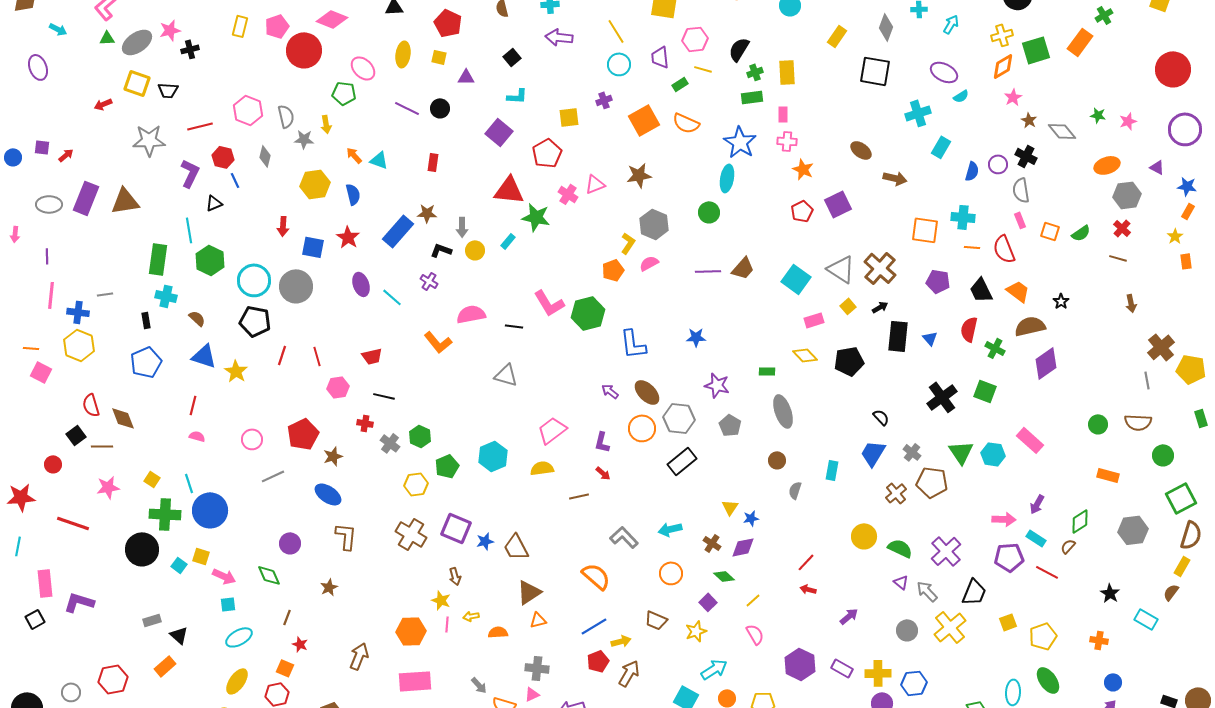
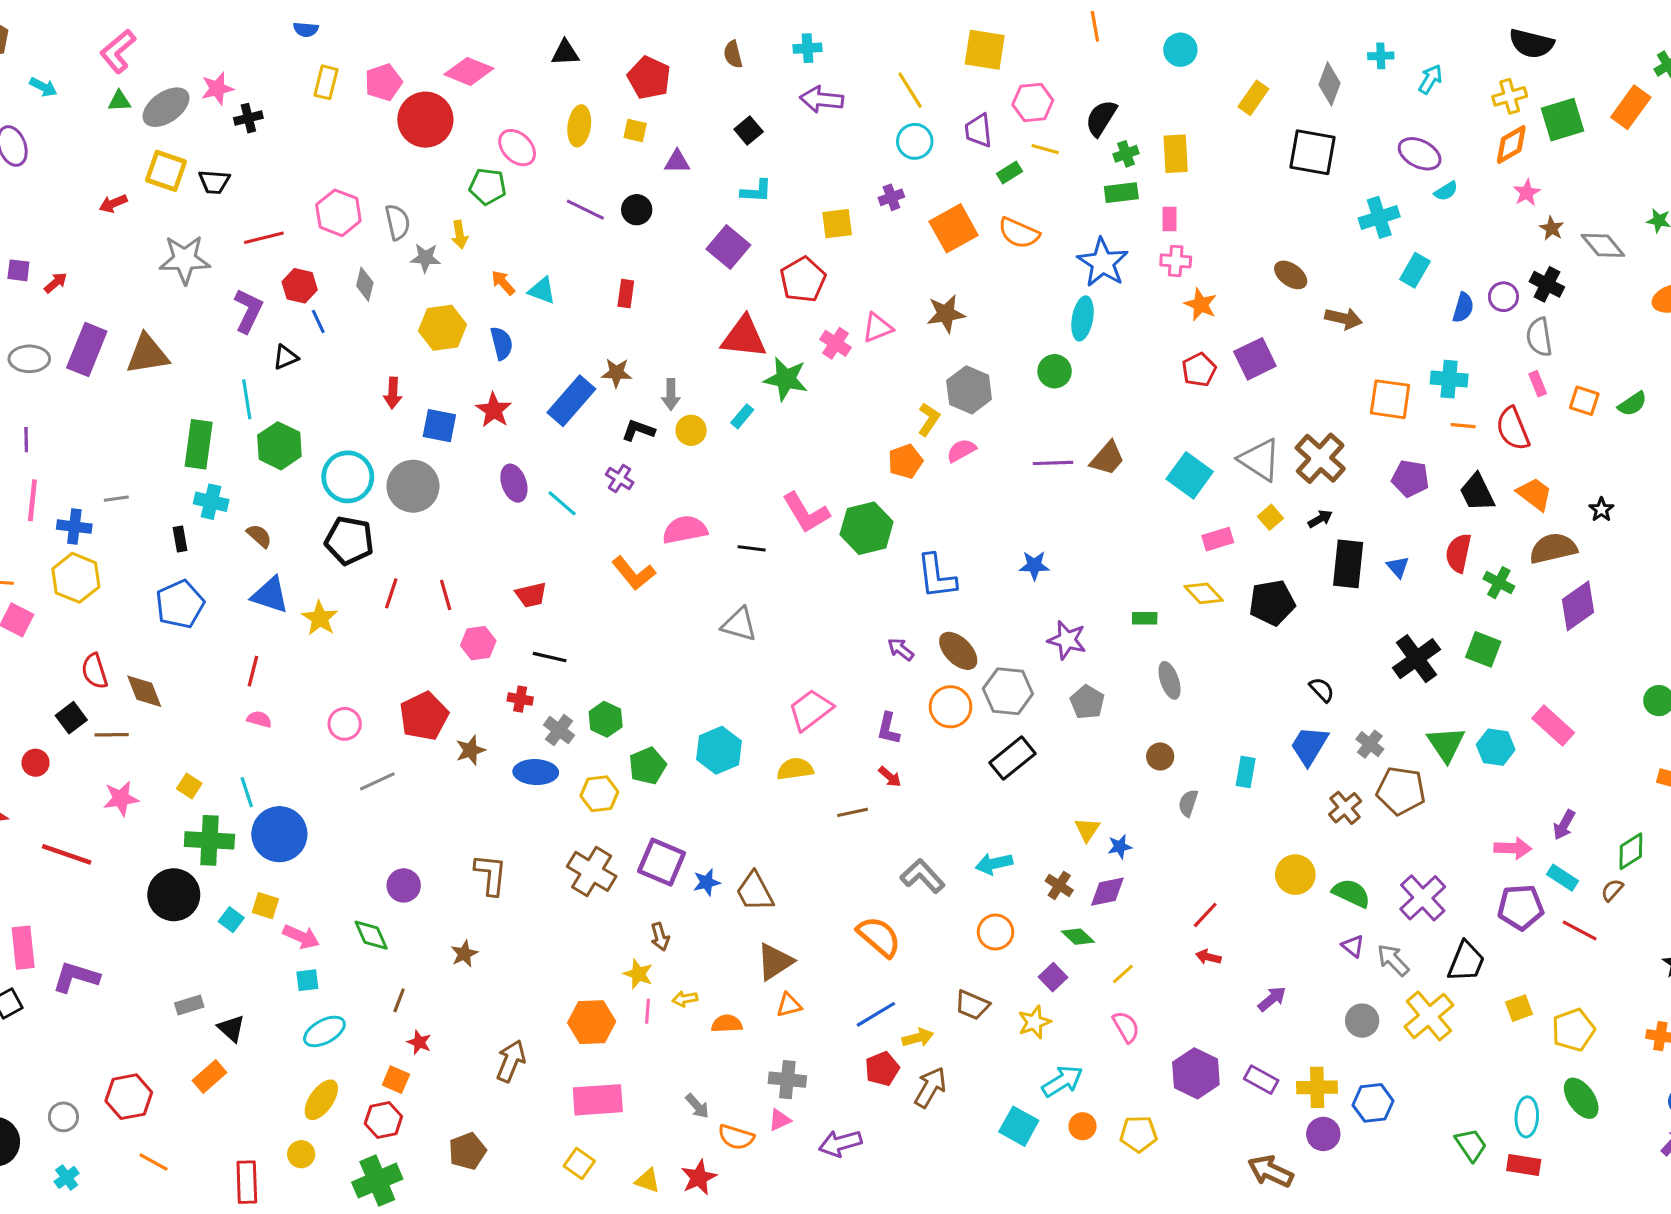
gray ellipse: (783, 411) -> (1169, 680), size x0.7
blue ellipse: (328, 494) -> (536, 772), moved, turned -32

